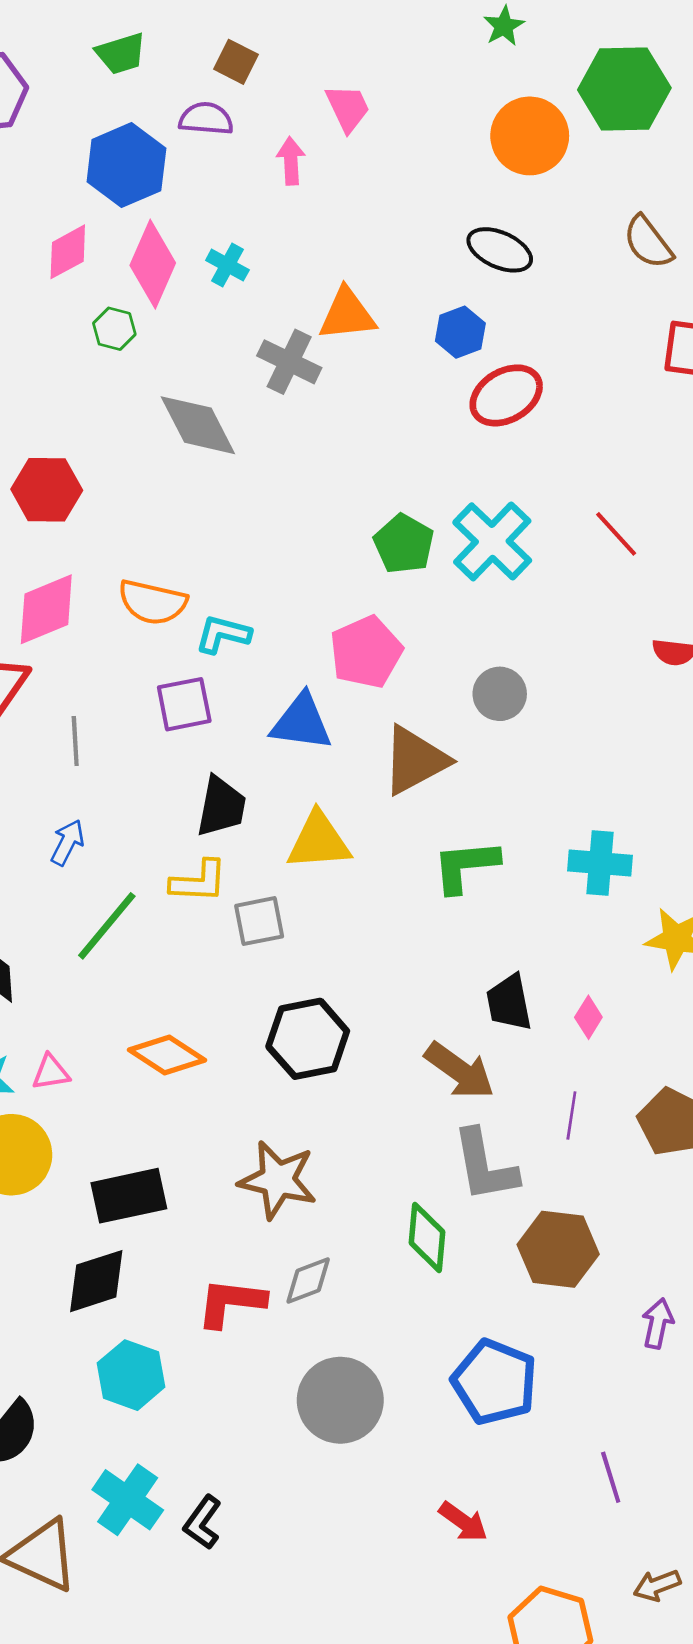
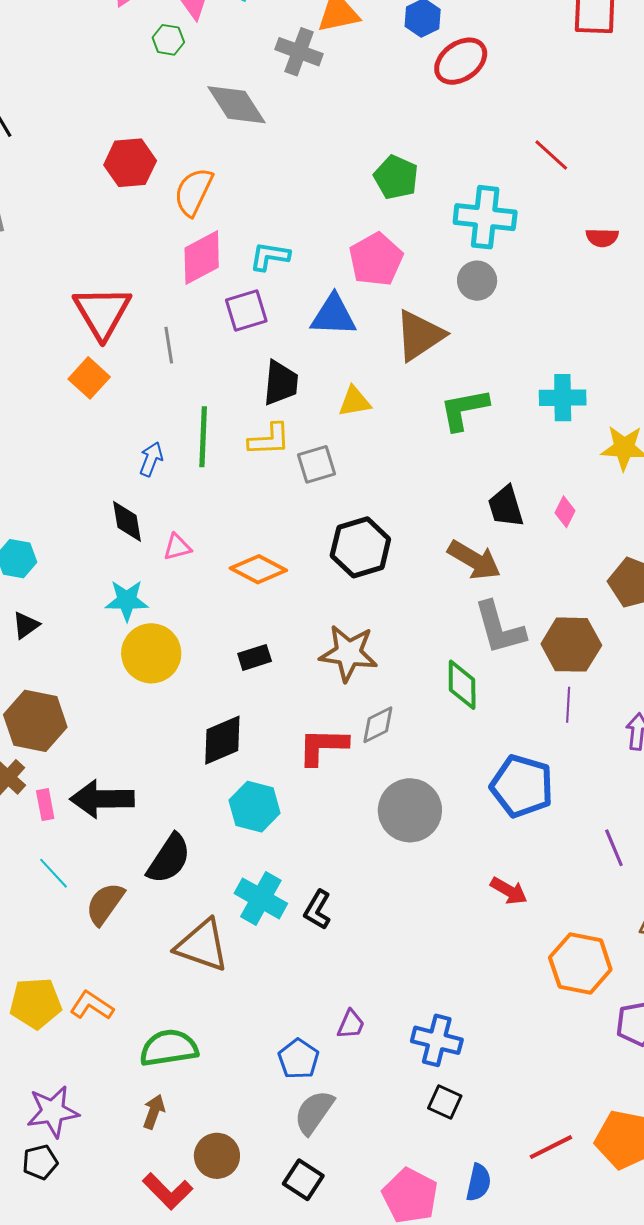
cyan cross: (492, 541) -> (485, 217), moved, turned -32
orange semicircle: (153, 602) -> (194, 192), moved, turned 108
pink diamond: (46, 609) -> (202, 258), moved
yellow triangle: (319, 841) -> (355, 401), size x0.7
blue arrow: (67, 842) -> (151, 459), moved
green line: (107, 926) -> (203, 437), moved, turned -32
pink triangle: (51, 1072) -> (177, 547), moved
purple line: (571, 1116) -> (568, 705), moved
black rectangle: (129, 1196) -> (255, 657), moved, size x0.6
brown hexagon: (558, 1249) -> (571, 645), moved

